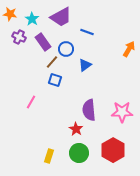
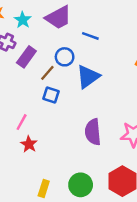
purple rectangle: (43, 42) -> (26, 57), moved, turned 72
blue triangle: (85, 65) -> (88, 77), size x1.5
red star: (76, 129) -> (29, 144), moved

